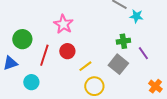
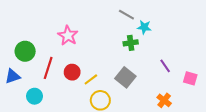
green cross: (123, 41) -> (131, 43), moved
red circle: (67, 51) -> (72, 72), moved
purple line: (143, 53) -> (165, 66), moved

